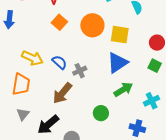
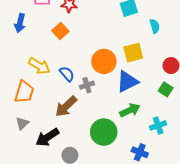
orange square: (59, 22) -> (60, 31), moved
orange circle: (92, 25) -> (104, 61), moved
yellow square: (120, 35) -> (133, 53), turned -30
green circle: (101, 113) -> (104, 132), size x1.6

